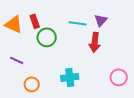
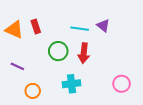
purple triangle: (101, 20) -> (103, 26), turned -32
green circle: (47, 37) -> (58, 51), moved
red arrow: (95, 42) -> (84, 53), moved

